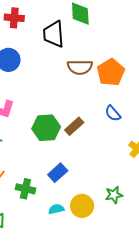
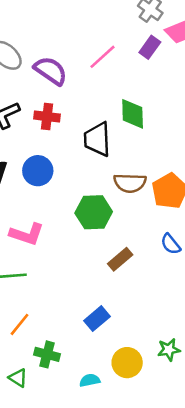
green hexagon: (46, 128) -> (94, 212), moved
green cross: (25, 189) -> (47, 354), moved
cyan semicircle: (56, 209) -> (90, 380), moved

